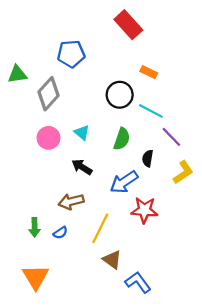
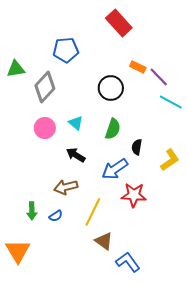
cyan line: (151, 111) -> (171, 102), moved
purple line: (171, 137) -> (159, 77), moved
orange triangle: (36, 277) -> (18, 251), moved

